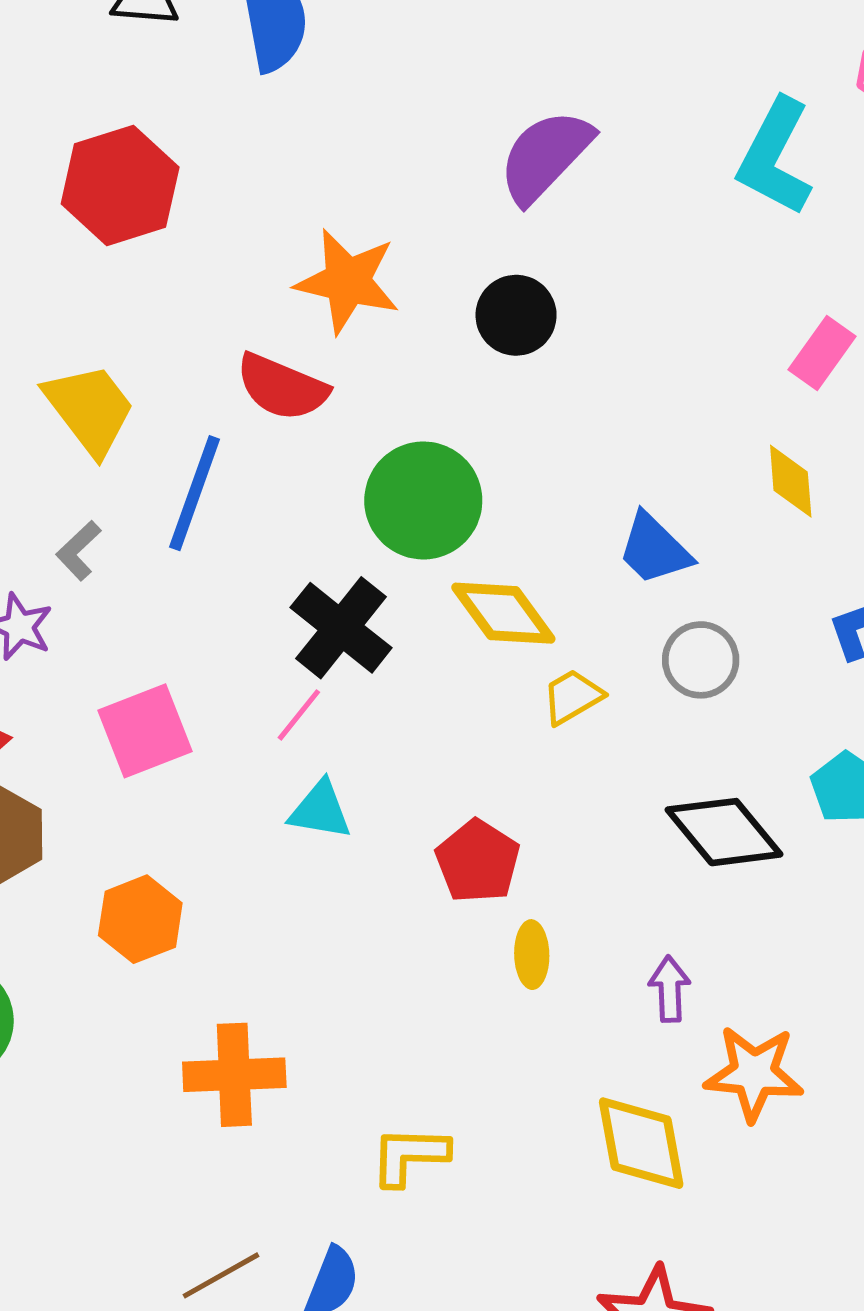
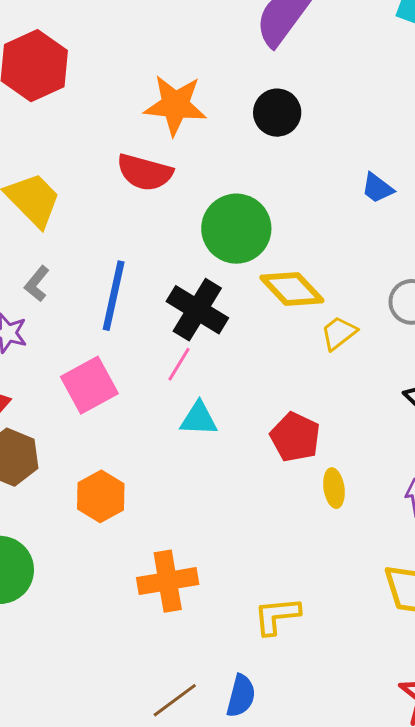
blue line: (195, 493) -> (114, 296), moved
blue trapezoid: (654, 549) -> (377, 188), moved, size x0.7

